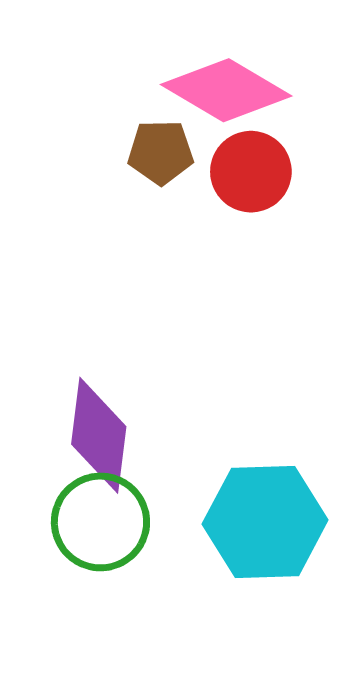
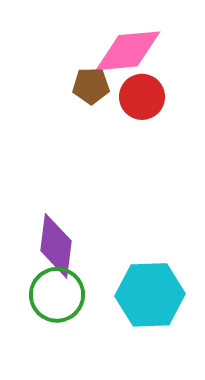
pink diamond: (226, 90) -> (128, 51), turned -36

